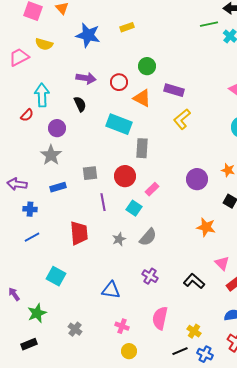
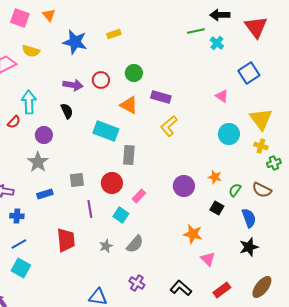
red circle: (119, 82) -> (101, 80), moved
pink triangle: (222, 263) -> (208, 259), moved
cyan square: (56, 276) -> (21, 268), moved

